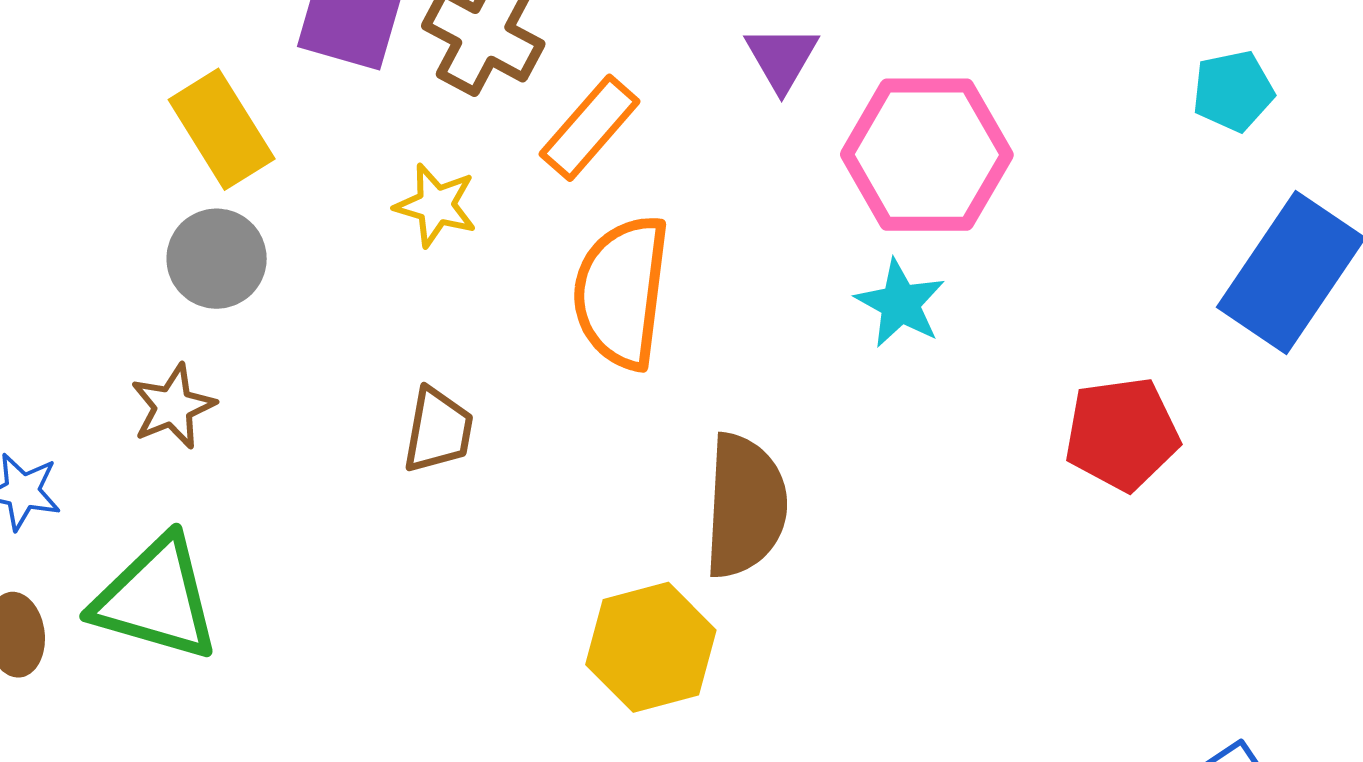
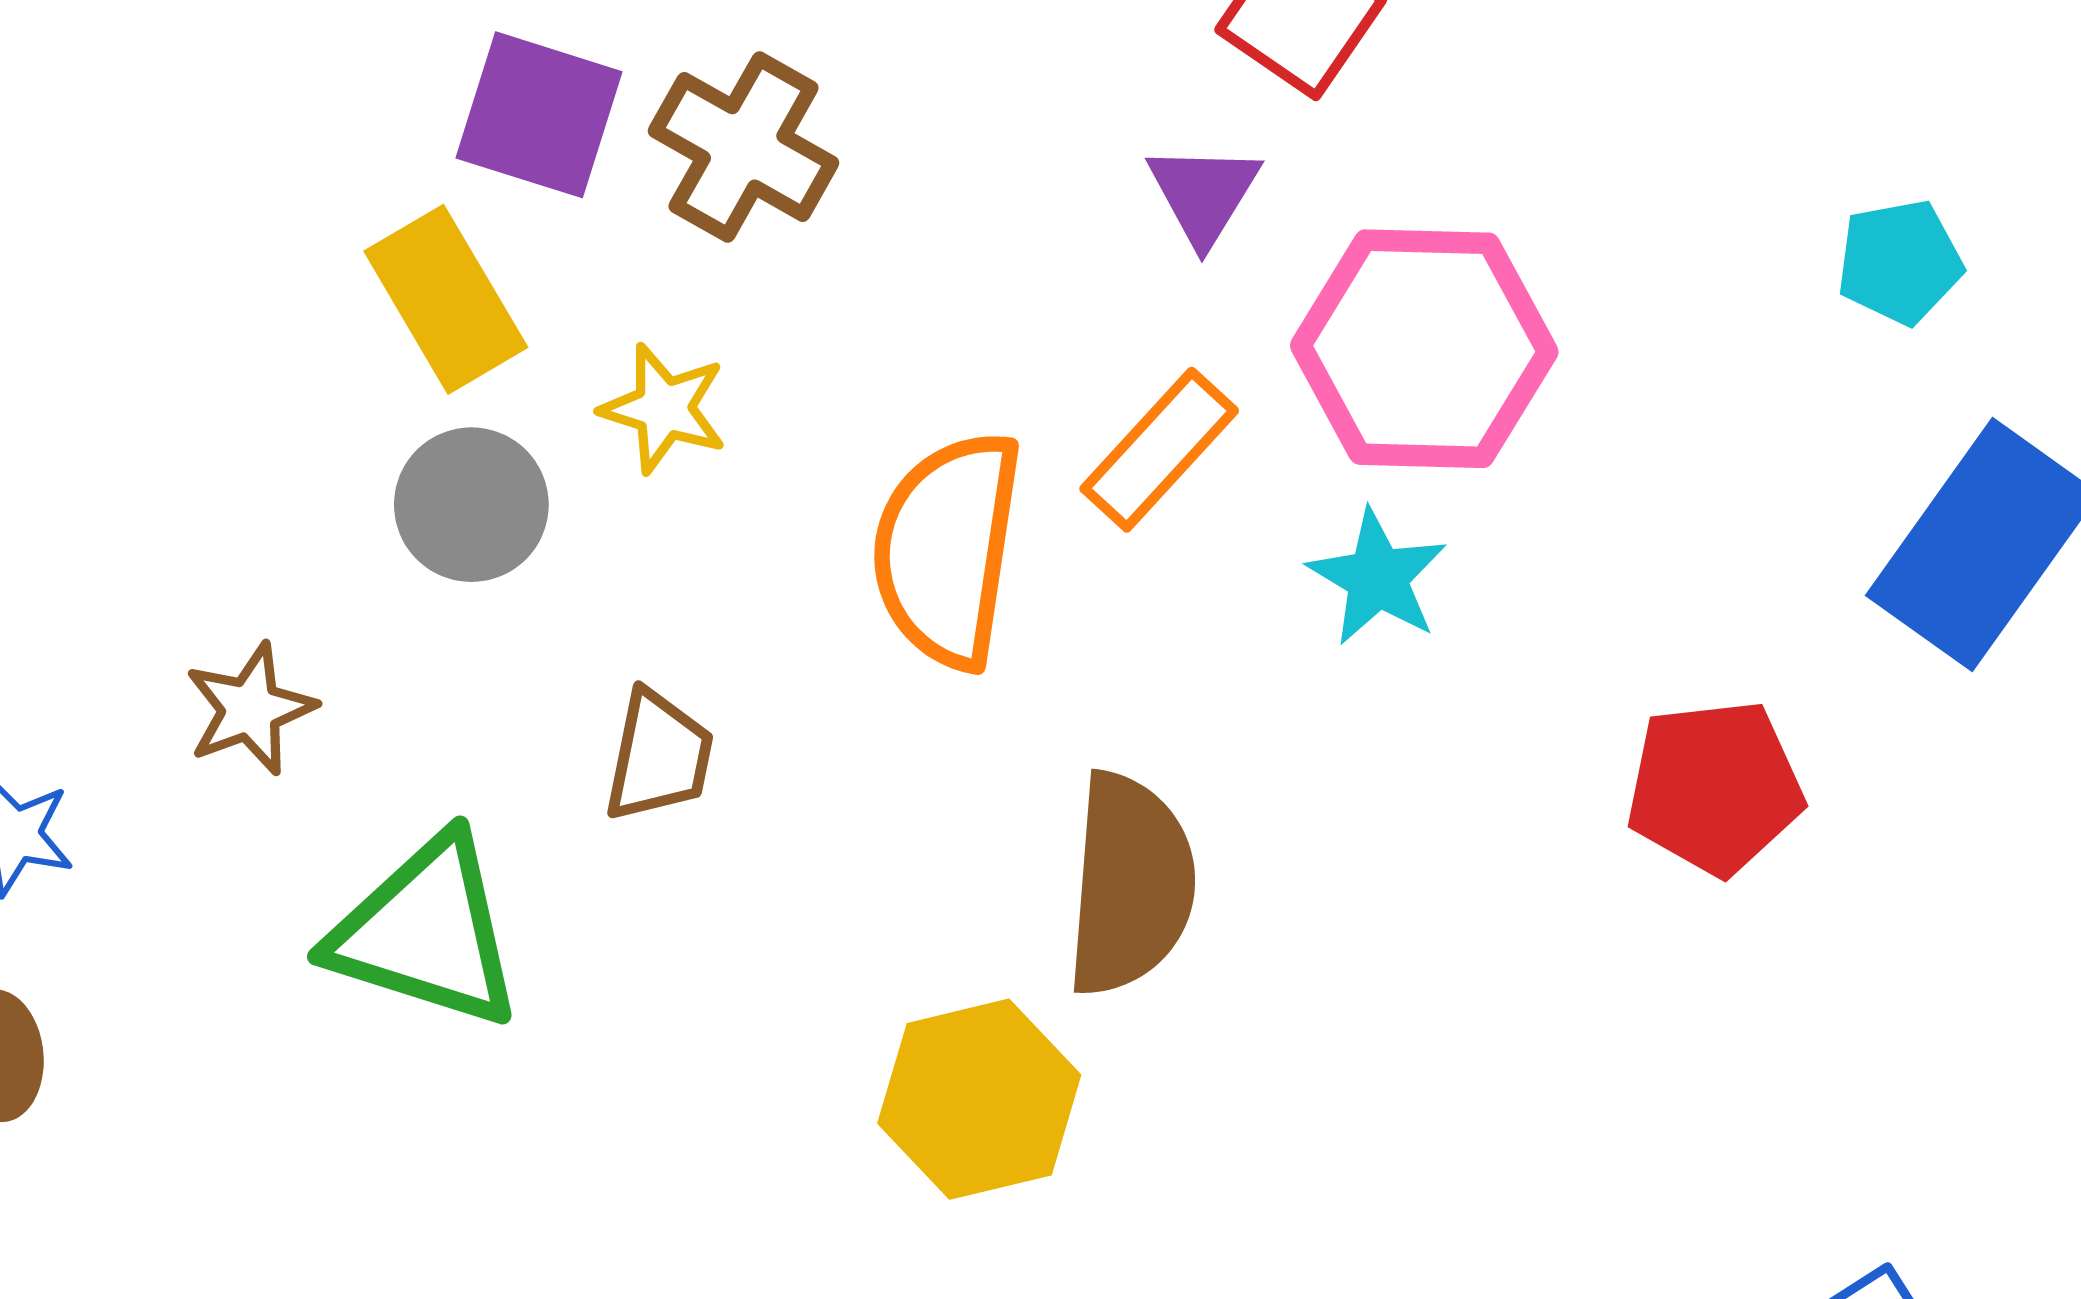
orange rectangle: (590, 128) -> (1159, 450), moved
yellow rectangle: (222, 129) -> (446, 299), moved
gray circle: (217, 259) -> (471, 505), moved
green triangle: (156, 599) -> (426, 932), moved

